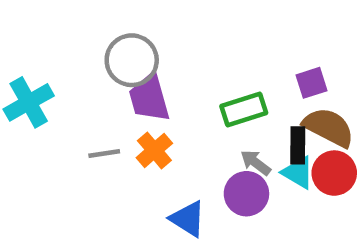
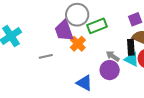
gray circle: (132, 60) -> (77, 15), moved
green rectangle: (244, 109) -> (97, 26), moved
orange cross: (154, 150) -> (78, 44), moved

